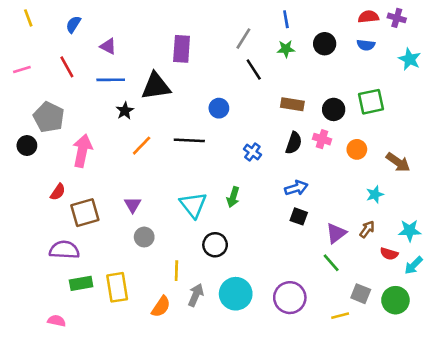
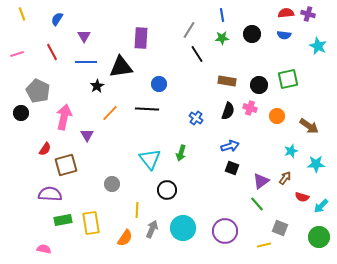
purple triangle: (108, 46) -> (84, 36), turned 32
blue circle: (219, 108) -> (159, 84), moved
purple triangle: (133, 205) -> (87, 135), moved
cyan star: (410, 231) -> (316, 164), moved
green circle: (395, 300) -> (319, 237), moved

